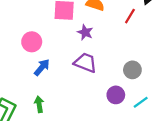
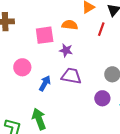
blue arrow: (42, 67) -> (45, 83), moved
green arrow: (39, 104) -> (39, 119), size x1.5

